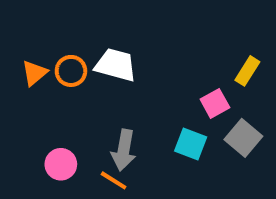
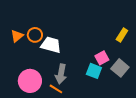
white trapezoid: (116, 65) -> (51, 45), moved
pink square: (215, 103) -> (102, 58), moved
pink circle: (61, 164) -> (30, 81), size x1.5

